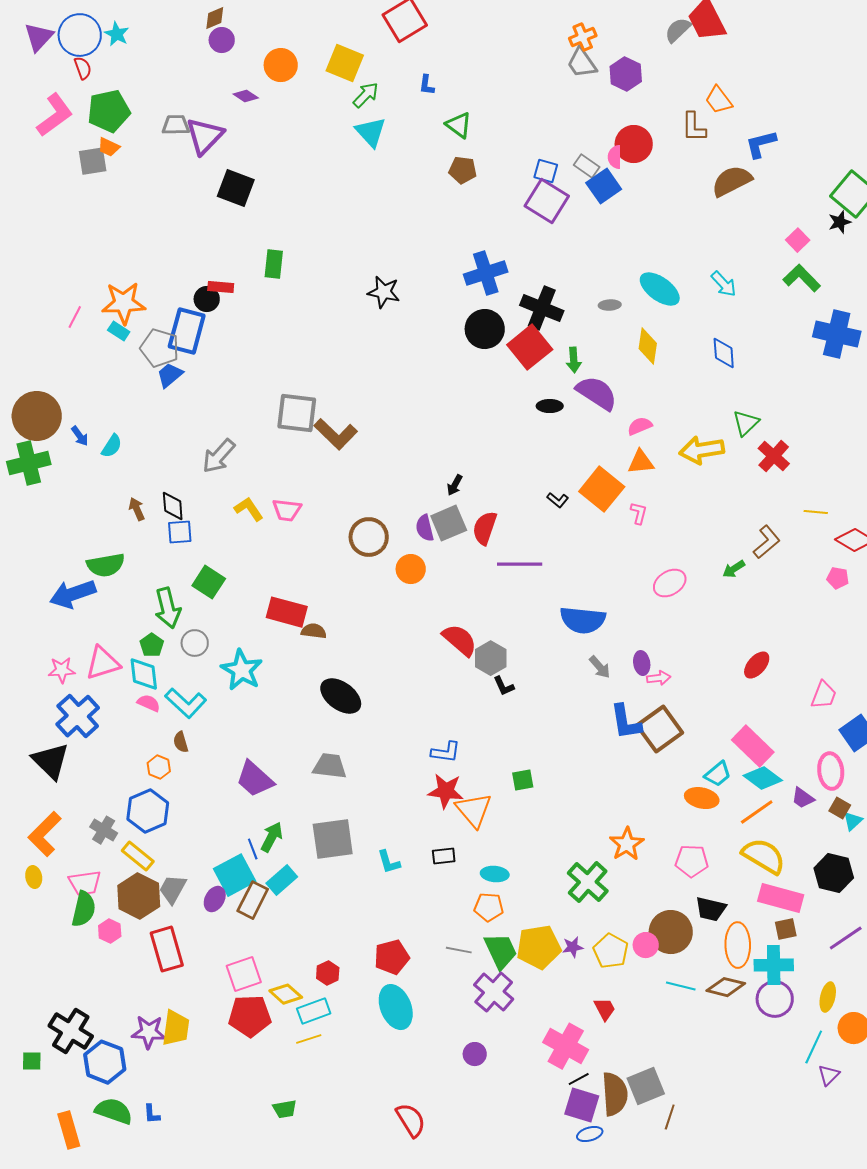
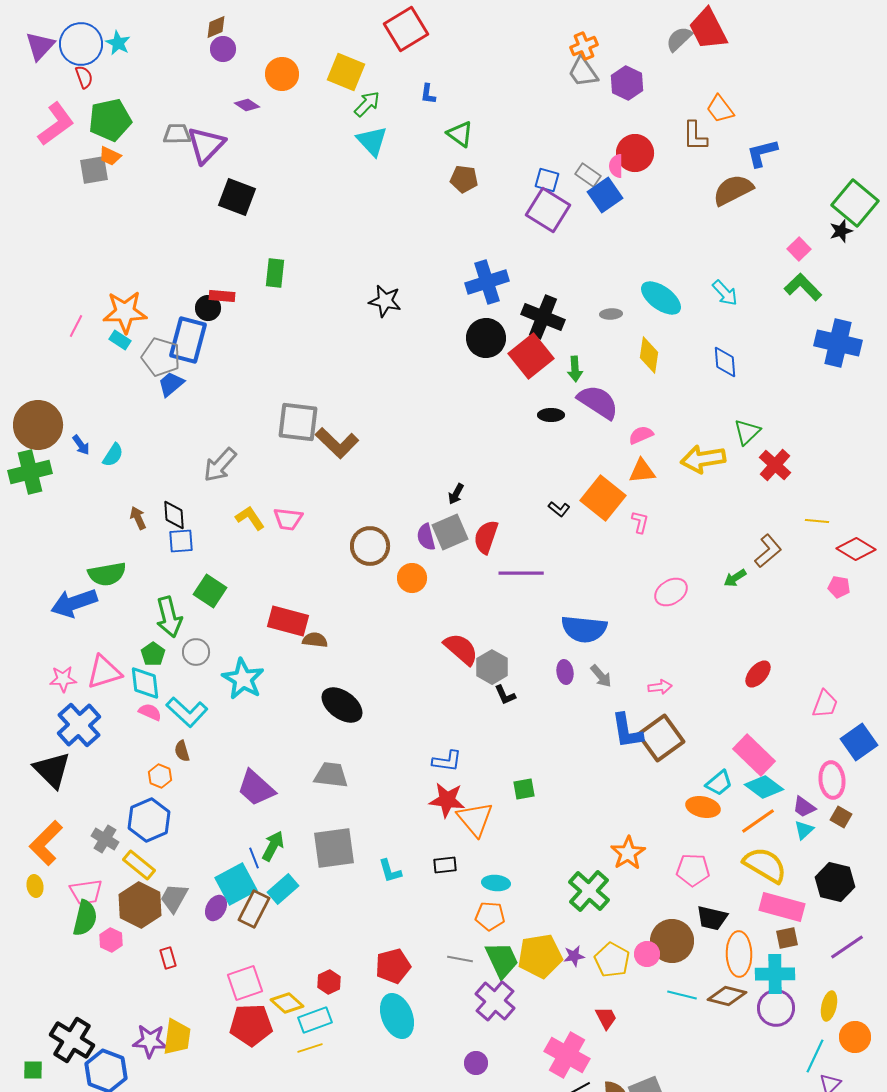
purple ellipse: (642, 663) -> (565, 672), moved
cyan triangle: (853, 821) -> (804, 830), moved
red rectangle: (167, 949) -> (168, 958), size x0.5

